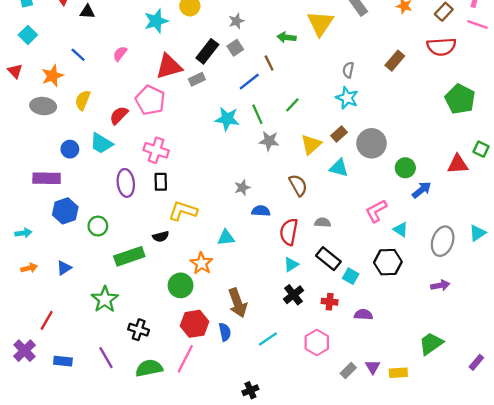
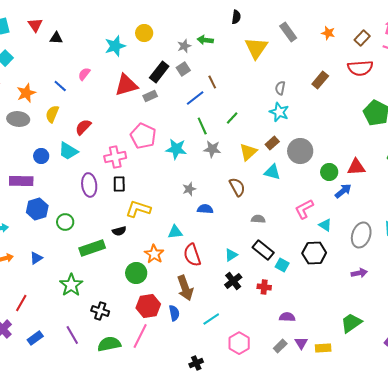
green arrow: (287, 37) -> (205, 40), moved
blue line: (78, 55) -> (60, 86), moved
pink pentagon: (150, 100) -> (143, 136), moved
cyan star: (227, 119) -> (176, 149), moved
pink cross: (156, 150) -> (115, 157), turned -30
red triangle: (458, 164) -> (356, 167), moved
red semicircle: (289, 232) -> (192, 255), moved, turned -30
purple semicircle: (363, 315) -> (287, 317), moved
pink hexagon: (317, 342) -> (239, 343), moved
blue rectangle: (63, 361) -> (35, 338), turned -42

